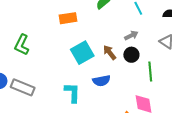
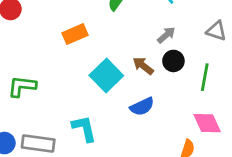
green L-shape: (22, 45) -> (22, 86), turned 85
green line: (150, 72) -> (205, 77), turned 30
cyan L-shape: (72, 93) -> (84, 128), moved

